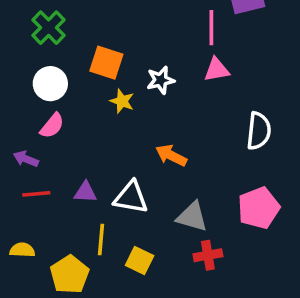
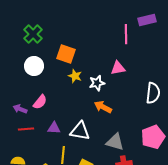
pink triangle: (217, 70) -> (118, 68), moved
white star: (161, 80) -> (97, 83), moved
pink semicircle: (52, 126) -> (40, 102), moved

